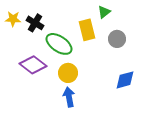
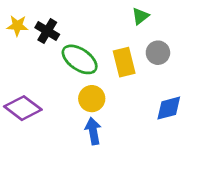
yellow rectangle: (87, 30) -> (124, 62), moved
purple diamond: (33, 65) -> (23, 108), moved

